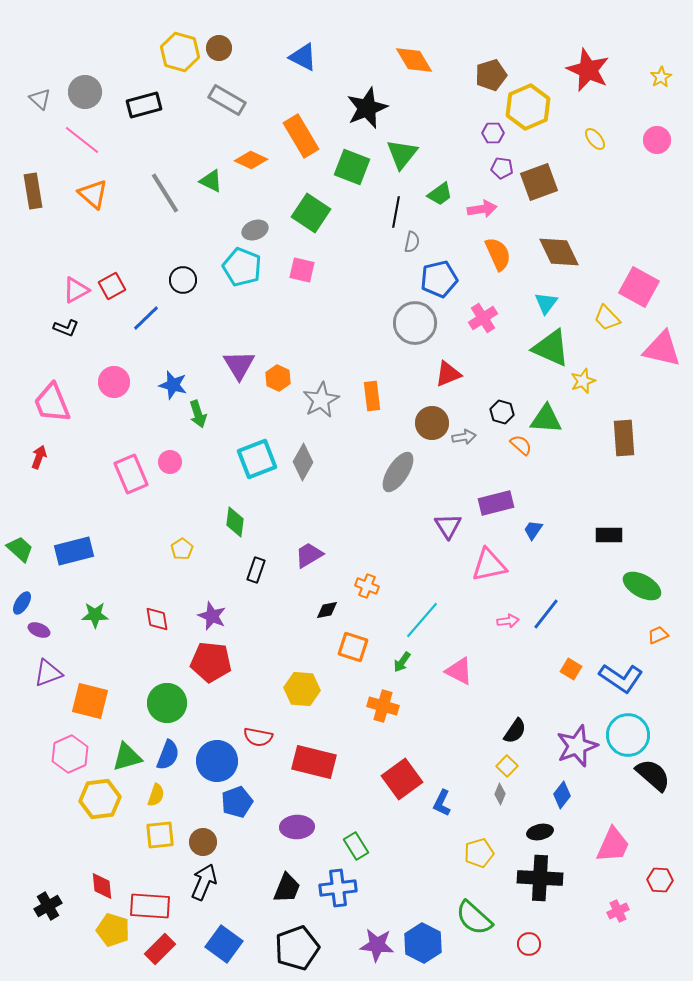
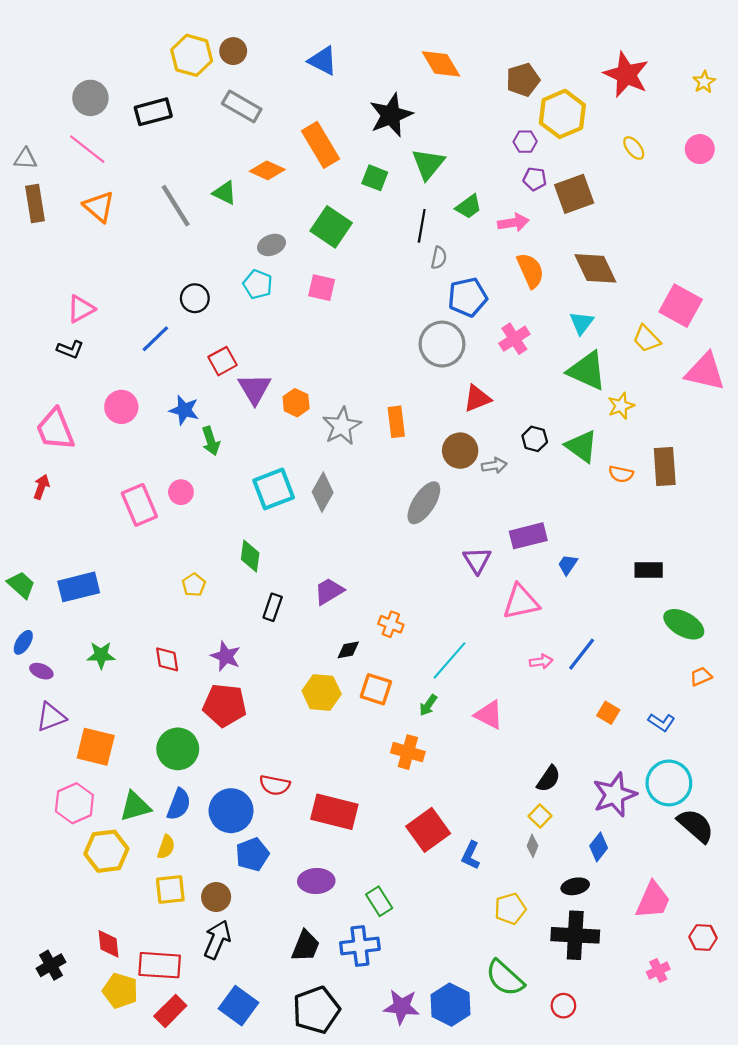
gray triangle: (40, 99) -> (25, 159), moved, turned -40
green square: (352, 167) -> (375, 178), size x0.7
cyan pentagon: (242, 267) -> (258, 284), size x0.7
red square: (112, 286) -> (223, 361), moved
green triangle: (546, 419) -> (582, 446), turned 32
orange semicircle: (521, 445) -> (621, 474), moved, turned 150
blue L-shape: (621, 678) -> (661, 722), size x0.6
yellow hexagon: (302, 689) -> (322, 692), moved

